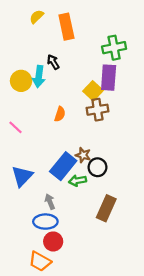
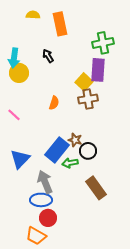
yellow semicircle: (37, 17) -> (33, 15), turned 48
cyan arrow: (39, 76) -> (14, 58), moved
gray arrow: (50, 202) -> (45, 182), size x1.6
brown rectangle: (106, 208) -> (96, 188), turned -60

